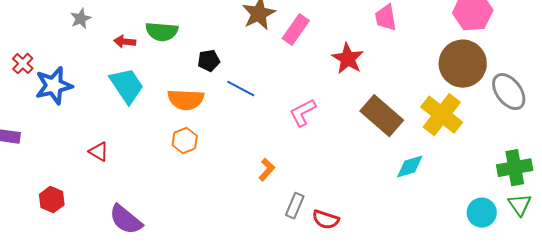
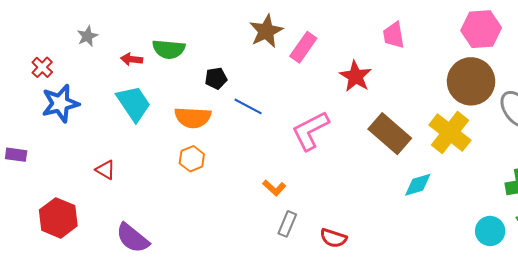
red cross: (23, 64) -> (42, 67), moved
pink L-shape: (303, 113) -> (310, 131), size x1.4
orange L-shape: (267, 170) -> (274, 188), turned 90
red hexagon: (52, 200) -> (58, 218), size x1.5
gray rectangle: (295, 206) -> (287, 224), moved

